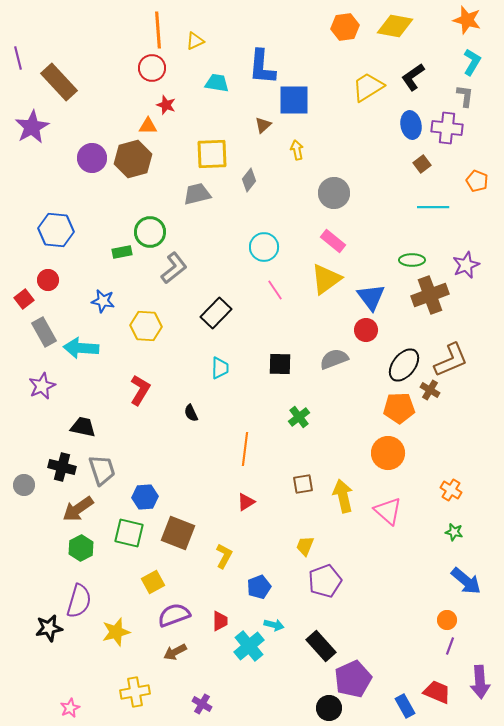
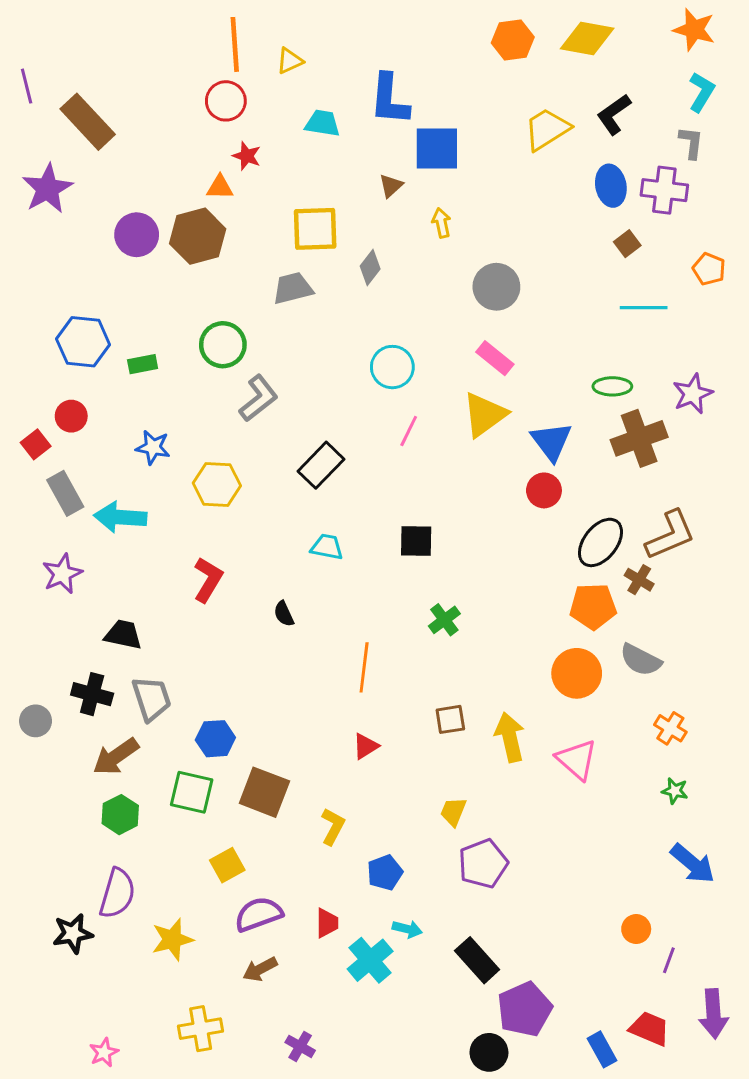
green rectangle: (122, 252) -> (143, 364), moved
pink line: (275, 290) -> (409, 431), turned 60
gray semicircle: (334, 359) -> (641, 660), moved, turned -132
cyan trapezoid: (220, 368) -> (327, 547), turned -80
orange circle: (447, 620) -> (636, 929), moved

